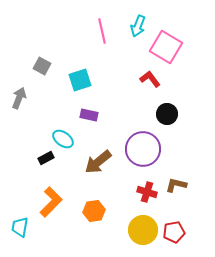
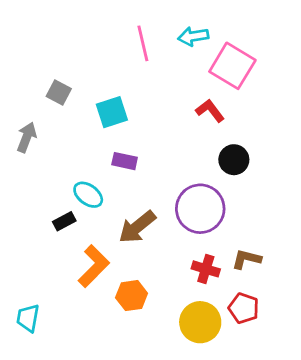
cyan arrow: (138, 26) -> (193, 36), turned 60
orange L-shape: (51, 202) -> (94, 266), moved
red pentagon: (174, 232) -> (244, 308), moved, turned 30

